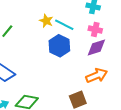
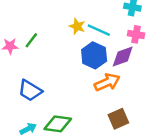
purple diamond: (96, 47) -> (123, 56), moved
orange arrow: (97, 75) -> (107, 82), moved

